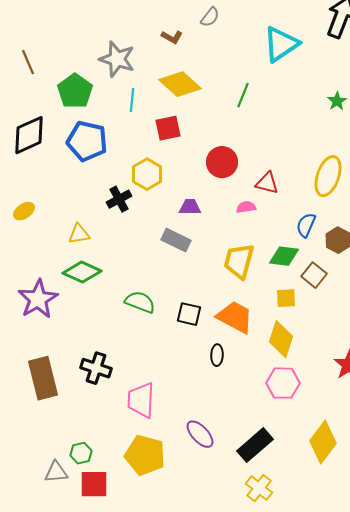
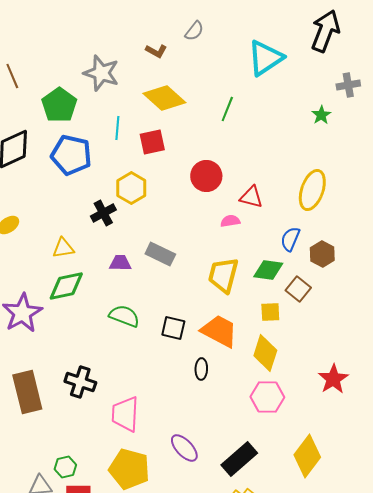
cyan line: (132, 100) -> (117, 128), moved
purple trapezoid: (190, 207) -> (120, 263), moved
green diamond: (82, 272) -> (66, 286), turned -36

